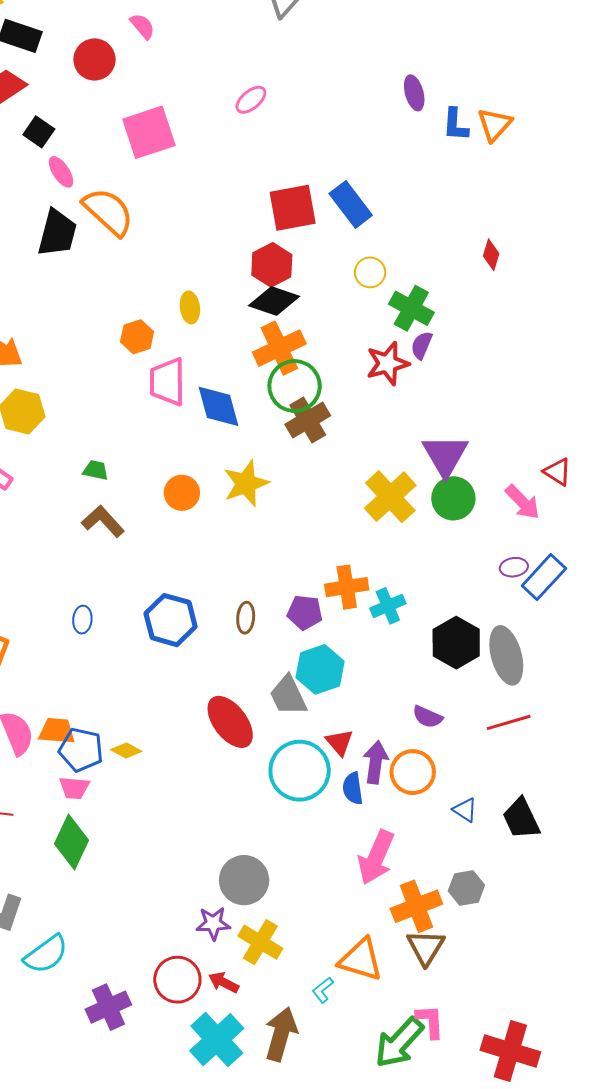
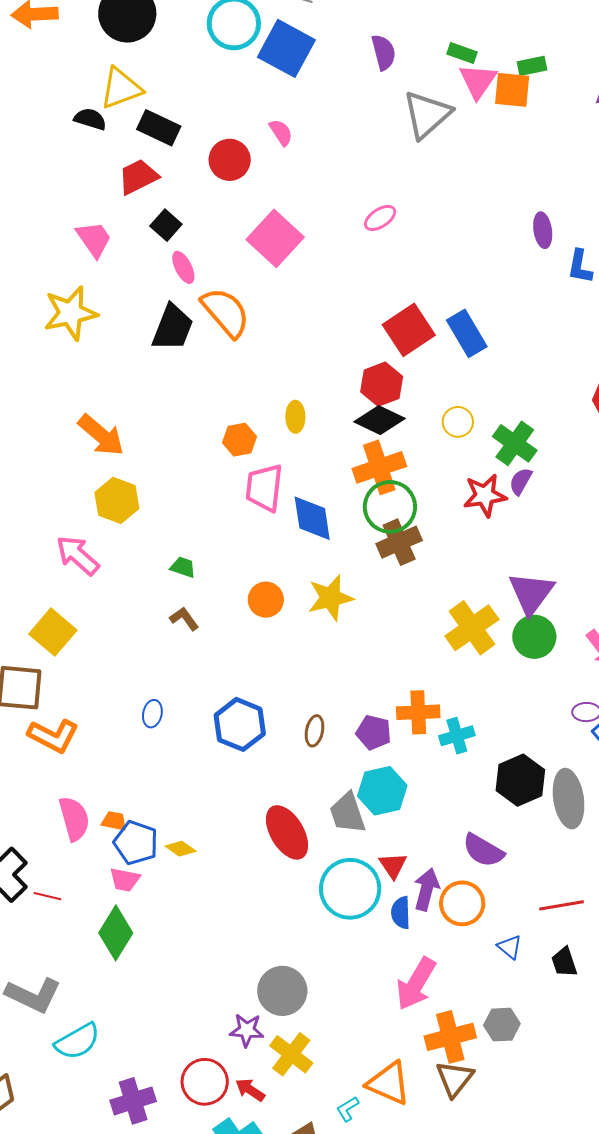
pink square: (149, 132) -> (275, 238), turned -36
red square: (293, 208) -> (409, 330), turned -30
yellow circle: (370, 272) -> (458, 422), moved
brown L-shape: (103, 521) -> (184, 619), size x0.7
purple semicircle: (427, 717) -> (483, 850), size x1.4
red line: (509, 722) -> (562, 905), moved
orange trapezoid: (57, 731) -> (114, 821), size x0.7
black trapezoid: (521, 819) -> (564, 962), size x0.7

